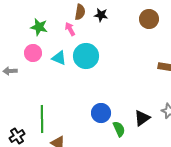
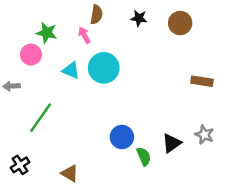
black star: (101, 15) -> (139, 18), moved
pink circle: (33, 53) -> (31, 55), moved
green line: (42, 119) -> (41, 118), moved, turned 36

